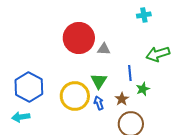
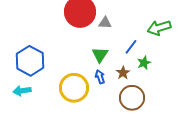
blue line: (130, 73) -> (131, 47), turned 42
yellow circle: (75, 96) -> (74, 88), moved

